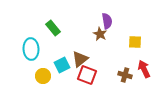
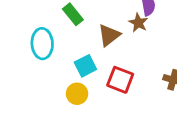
brown triangle: (80, 59) -> (109, 35), moved
yellow circle: (43, 76) -> (77, 94), moved

